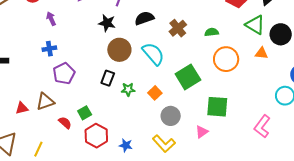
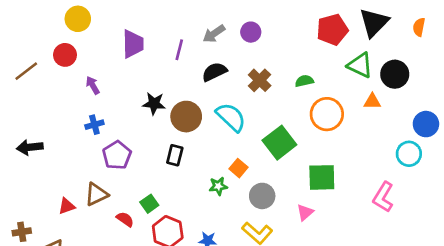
black star: (107, 23) -> (154, 104), moved
green star: (128, 89) -> (218, 186), moved

